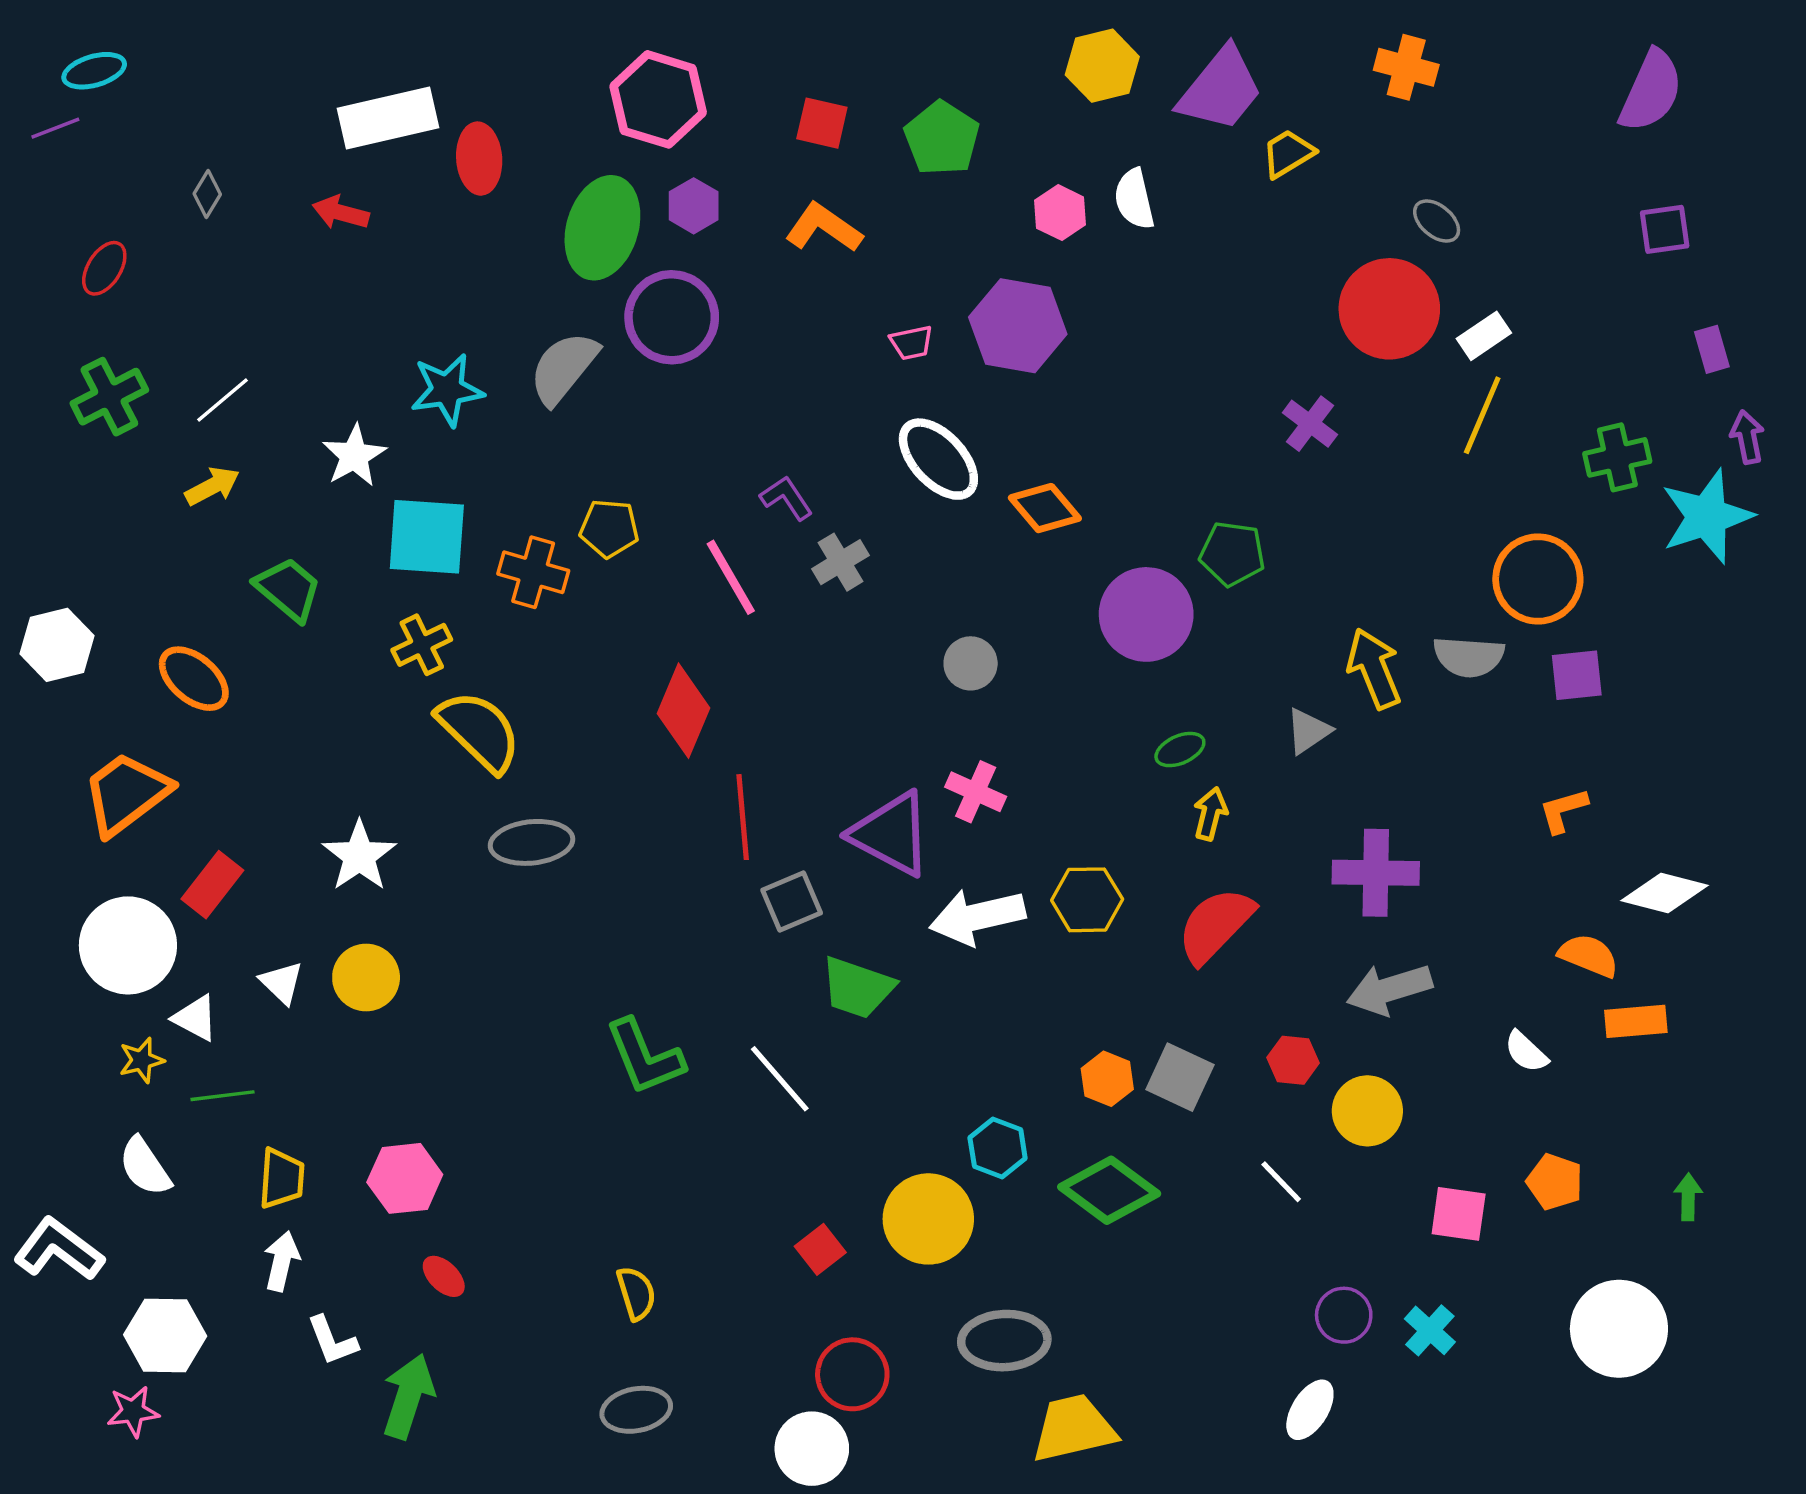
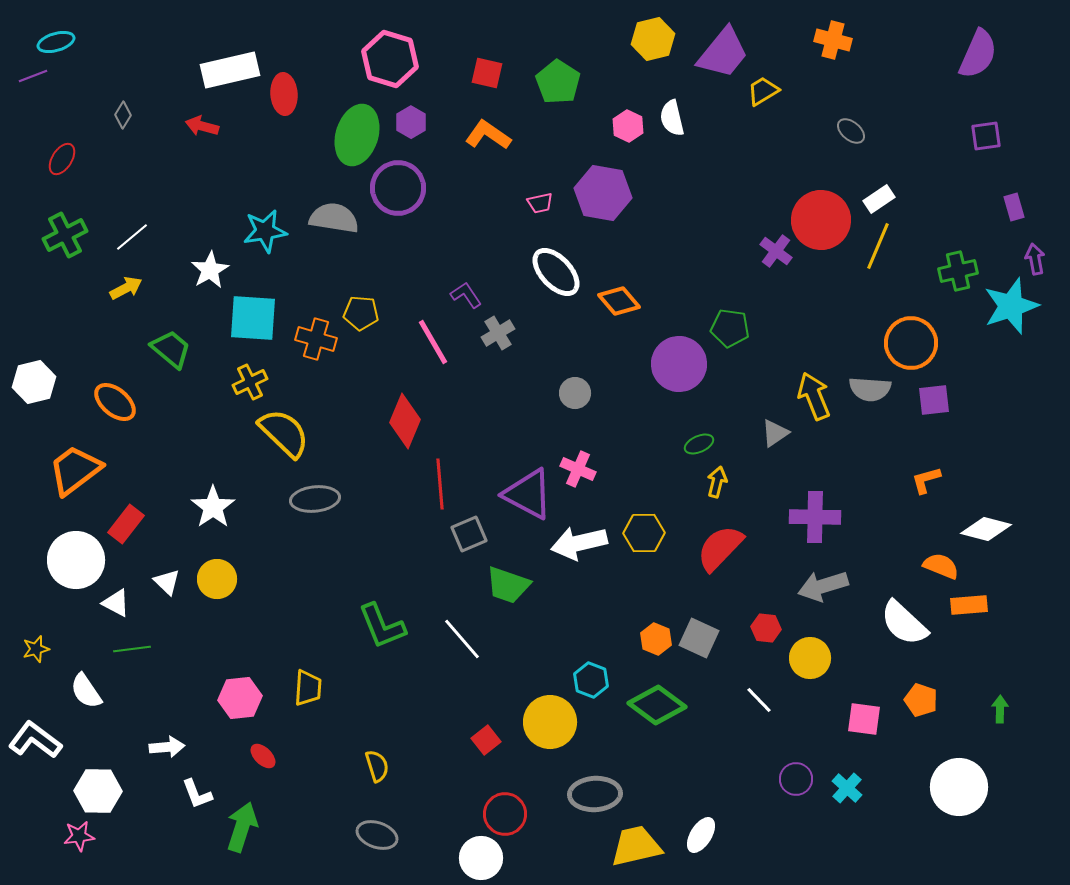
red circle: (1389, 309) -> (821, 220), moved
gray semicircle: (564, 368) -> (334, 218), turned 60
white semicircle: (1526, 1052) -> (904, 623), size x1.8
yellow star: (141, 1060) -> (36, 649), moved
yellow trapezoid: (282, 1178) -> (308, 688), moved
white arrow: (282, 1261) -> (167, 747), turned 72
gray ellipse: (636, 1410) -> (377, 835), turned 30
white ellipse: (1310, 1410) -> (701, 835), moved

